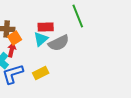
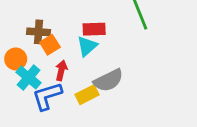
gray semicircle: (59, 43) -> (108, 80), moved
red arrow: (12, 50) -> (61, 70), moved

